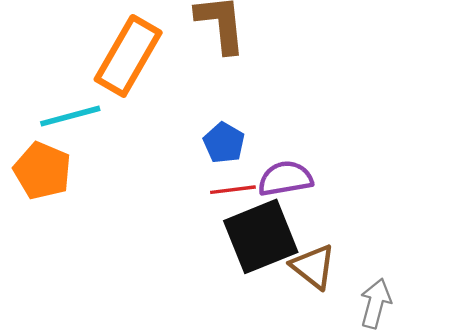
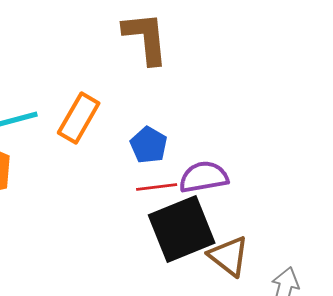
orange rectangle: (128, 56) -> (79, 118), moved, size x0.7

